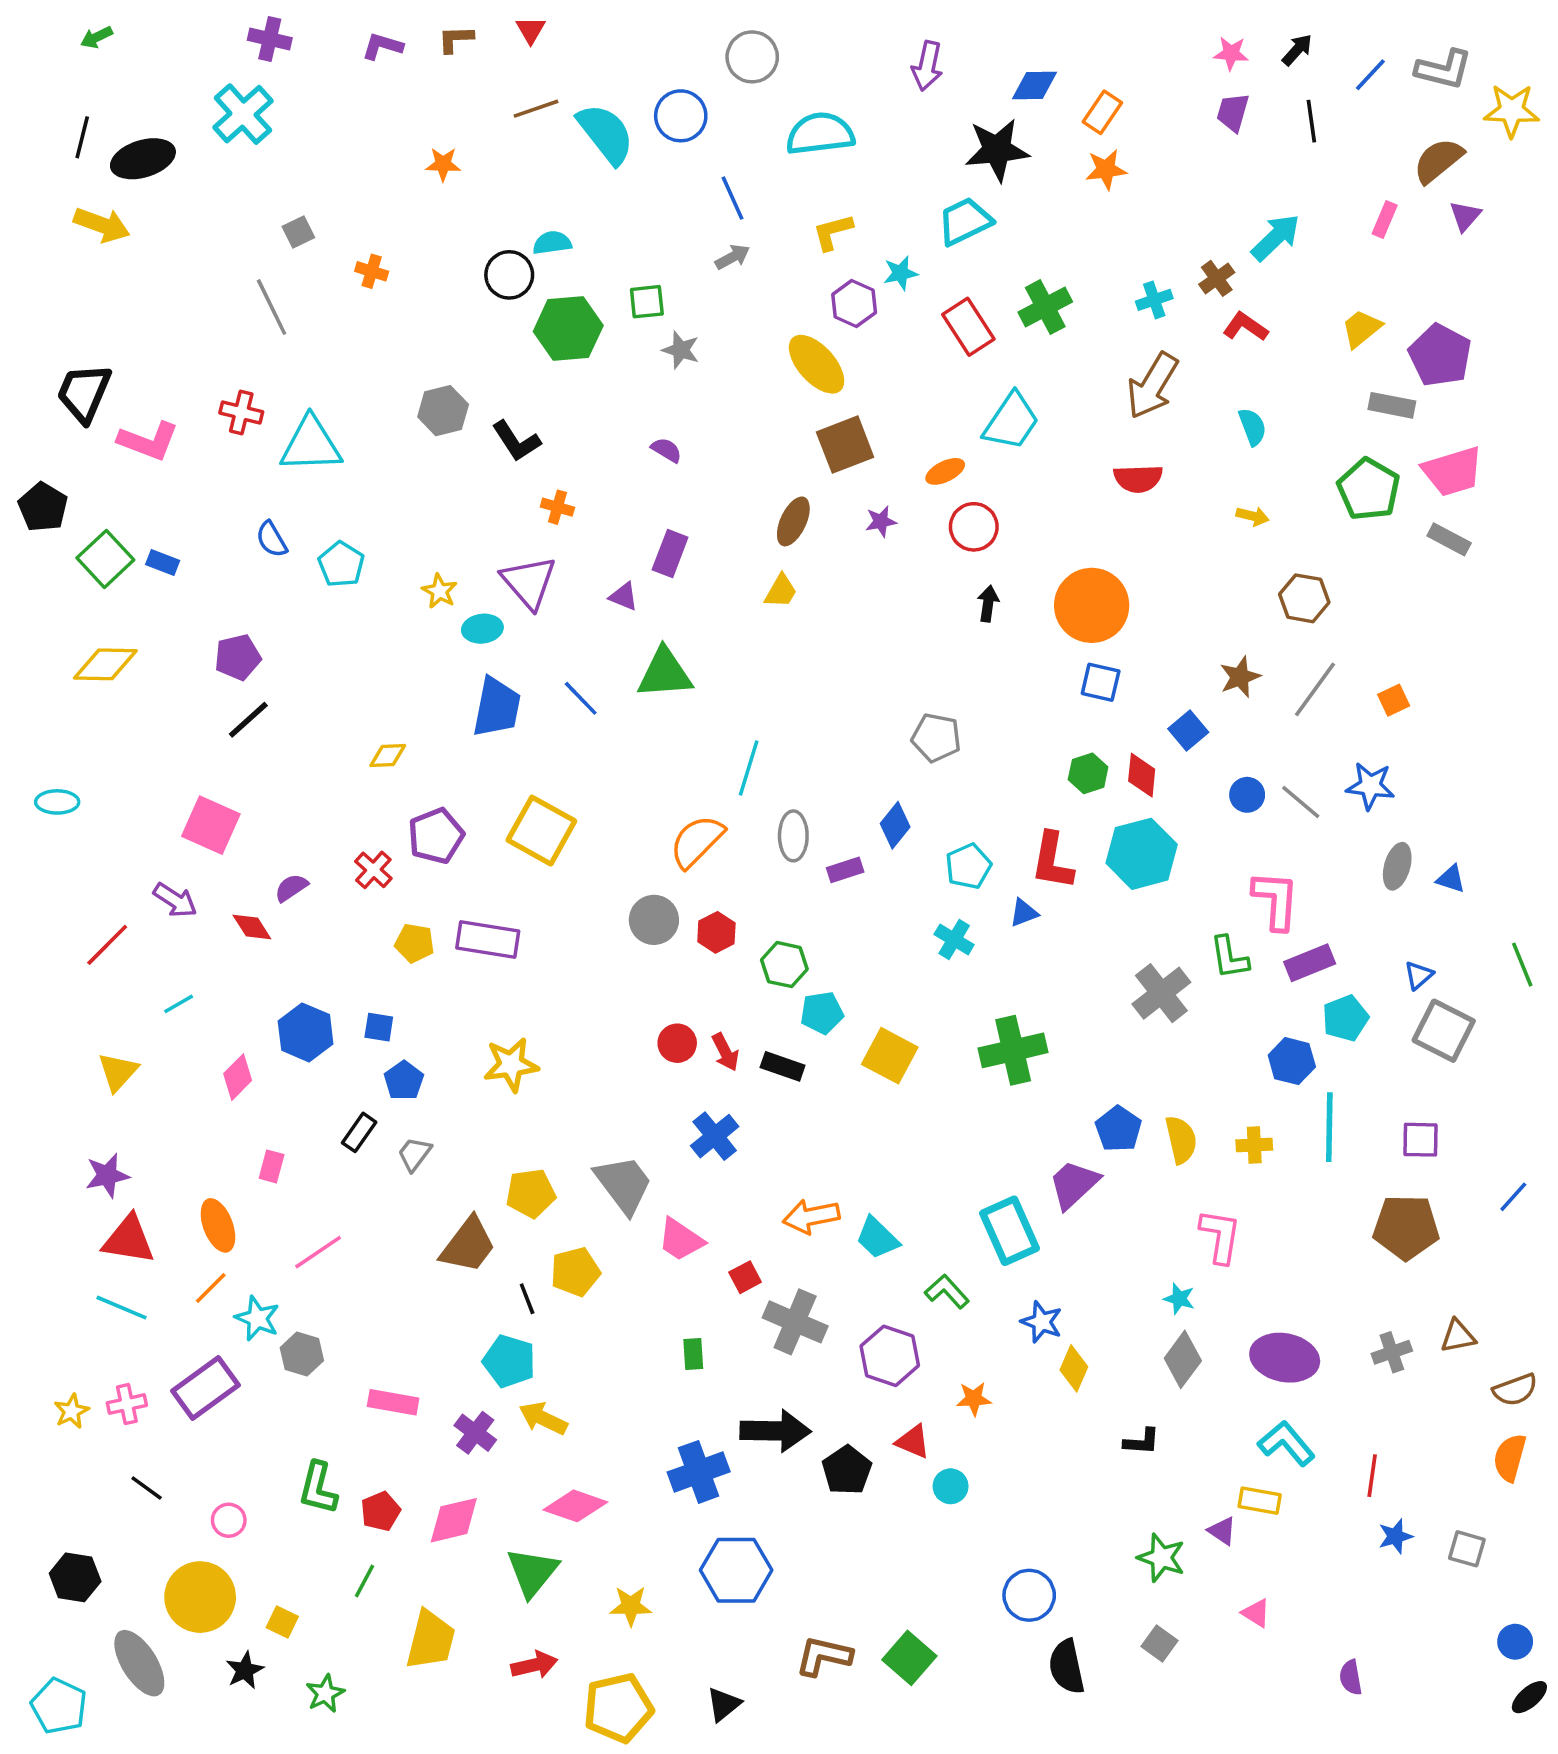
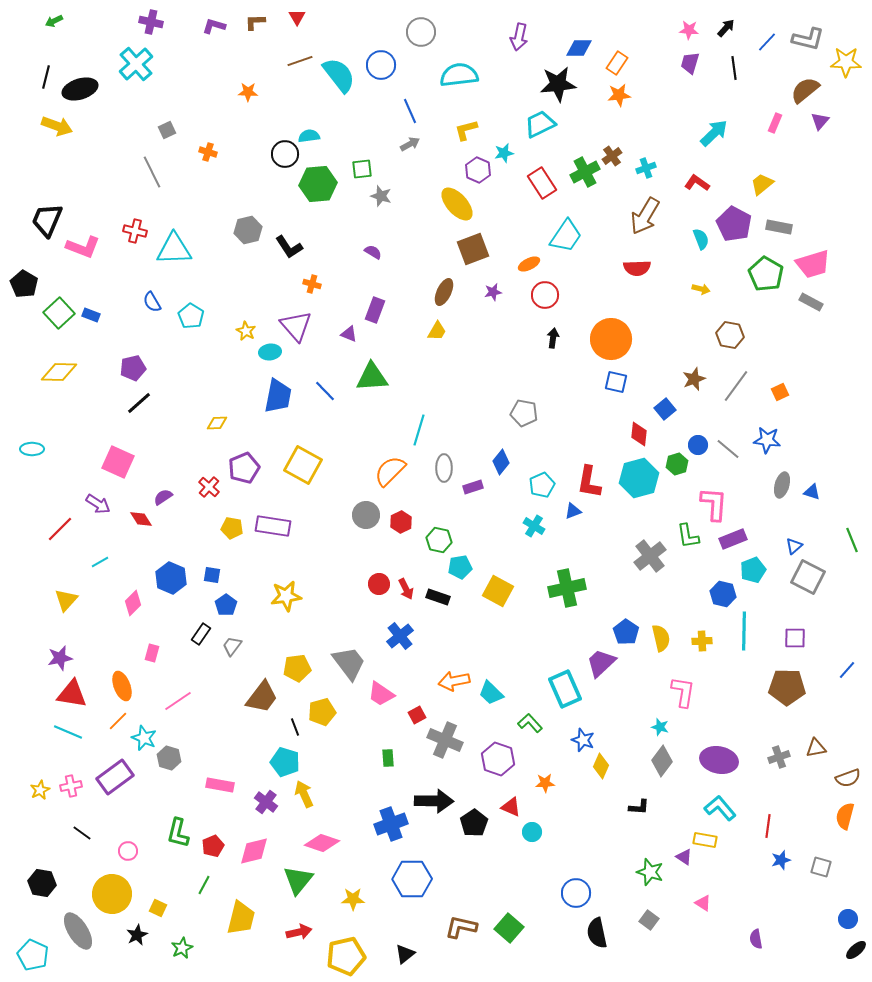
brown cross: (1217, 278) -> (612, 156), moved
purple pentagon: (1440, 355) -> (734, 224), moved
green hexagon: (1088, 773) -> (677, 464), moved
yellow arrow: (543, 1418) -> (304, 794), turned 40

